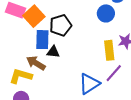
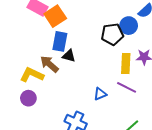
black pentagon: (61, 25) -> (112, 34), moved
purple line: (114, 73) -> (127, 87), turned 66
blue triangle: (89, 84) -> (100, 94), size x0.6

